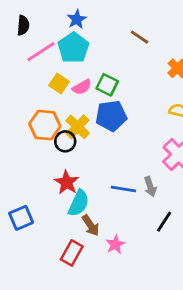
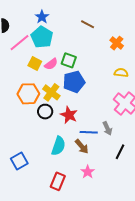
black circle: (65, 141) -> (45, 112), moved
red star: (67, 182) -> (69, 115), moved
brown arrow: (91, 225) -> (82, 146), moved

